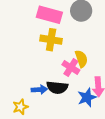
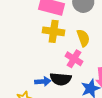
yellow semicircle: (81, 59) -> (83, 38), moved

